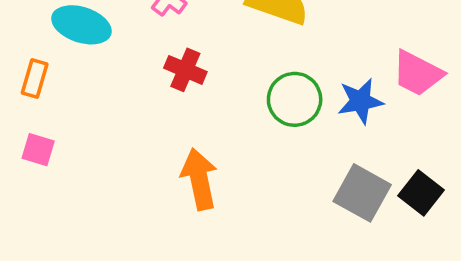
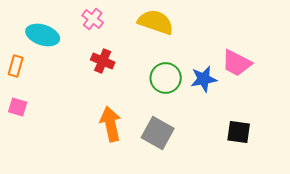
gray square: (362, 193) -> (158, 133), moved
black square: (421, 193) -> (239, 132), turned -30

